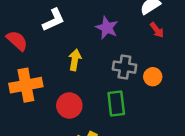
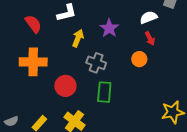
yellow arrow: (75, 60) -> (78, 38), moved
gray cross: (124, 67) -> (96, 63), moved
orange circle: (153, 77) -> (139, 59), moved

